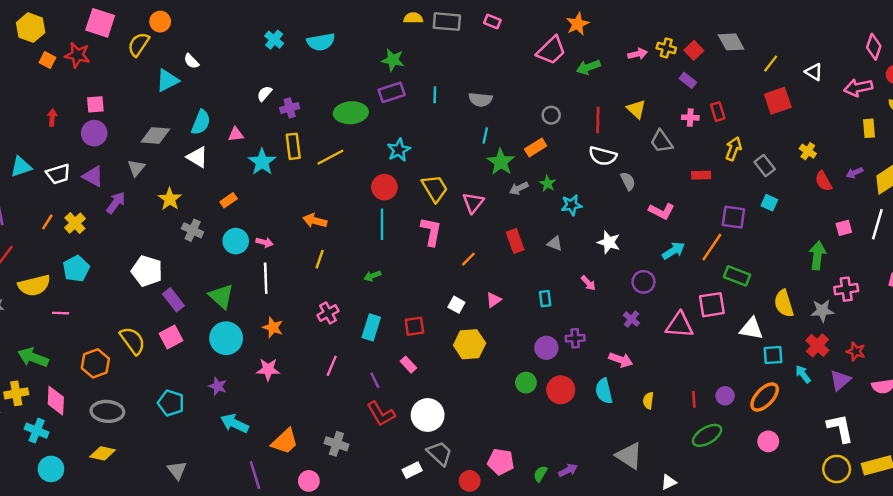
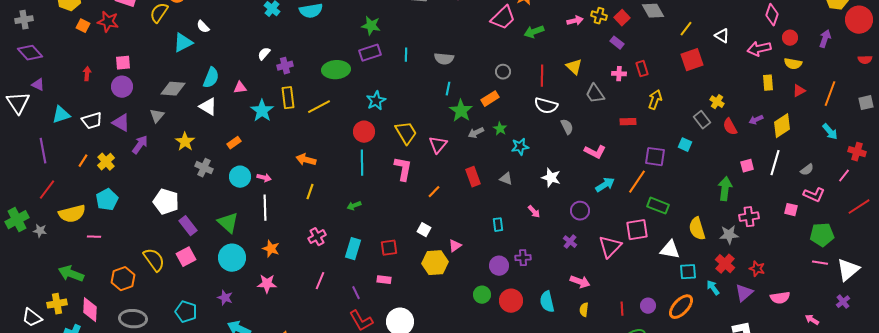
gray rectangle: (765, 166) -> (702, 120), moved
pink triangle: (494, 300) -> (455, 246), moved
pink triangle: (679, 325) -> (610, 247), turned -50
pink arrow: (621, 360) -> (580, 282), moved
pink rectangle: (408, 365) -> (384, 280), turned -40

